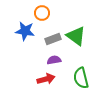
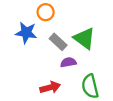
gray rectangle: (53, 39) -> (58, 42), turned 63
purple semicircle: (54, 60) -> (68, 62), moved

